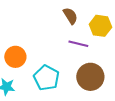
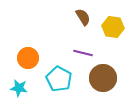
purple line: (78, 44) -> (83, 53), moved

